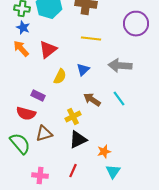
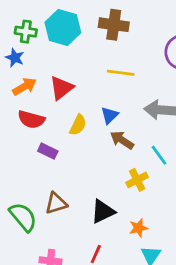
blue star: (23, 28) -> (15, 58), moved
orange arrow: (21, 49) -> (24, 87), turned 102
brown arrow: (92, 100) -> (122, 140), moved
red semicircle: (26, 114) -> (31, 119), moved
yellow cross: (73, 117) -> (137, 180), moved

